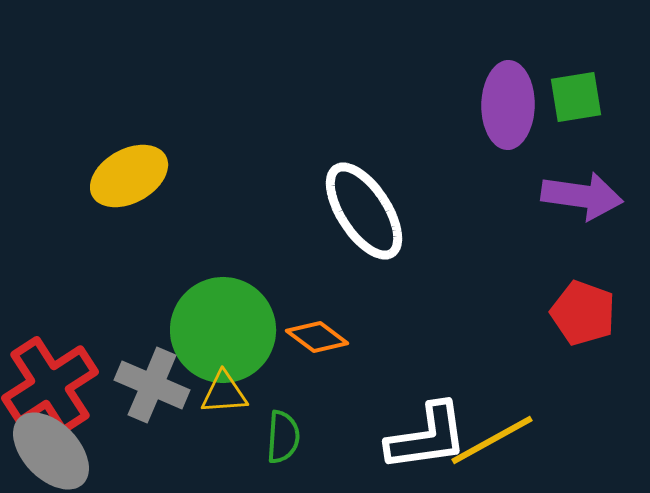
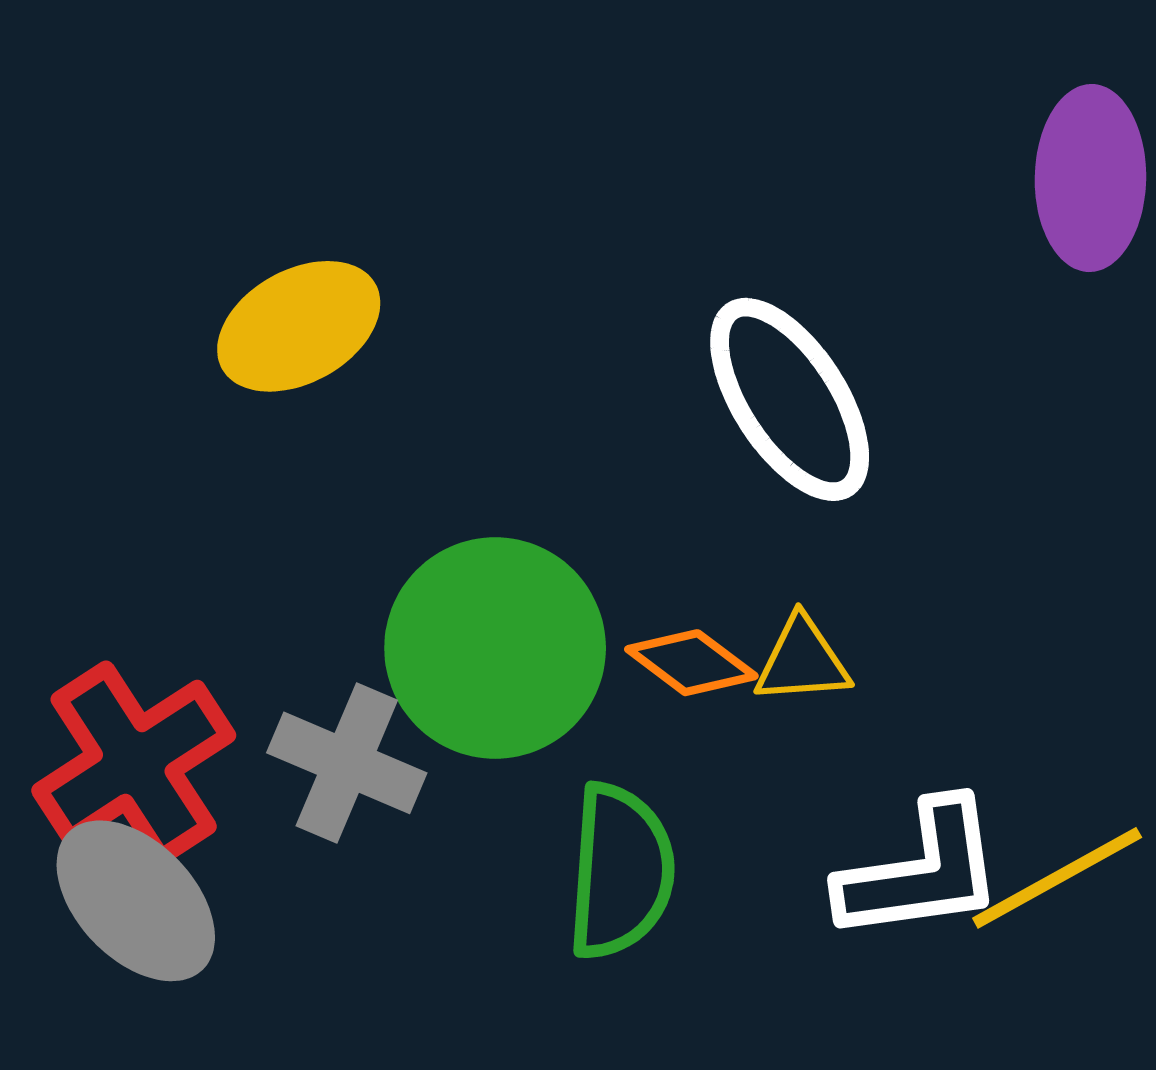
yellow triangle: (224, 393) -> (802, 661), moved
green semicircle: (283, 437) -> (620, 872), size x1.6

